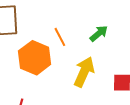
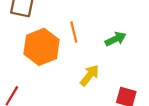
yellow arrow: (84, 72) -> (90, 75), size x0.7

